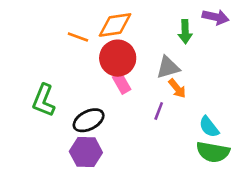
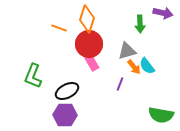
orange diamond: (115, 25) -> (87, 19), turned -64
cyan semicircle: (209, 127) -> (147, 66), moved

